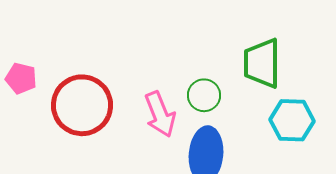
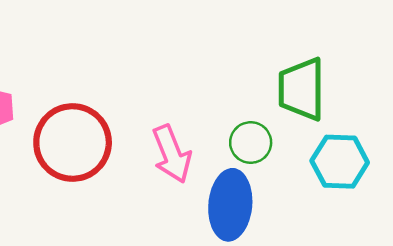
green circle: (204, 95) -> (251, 143), moved

